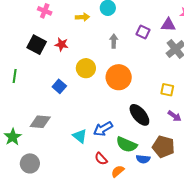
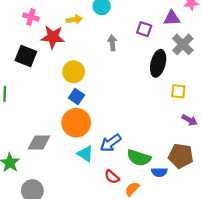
red star: (62, 44) -> (53, 37), moved, size x1.5
yellow circle: (86, 68) -> (74, 72), moved
orange circle: (119, 77) -> (76, 123), moved
blue square: (59, 86) -> (77, 97), moved
black ellipse: (139, 115) -> (158, 63), moved, turned 60

